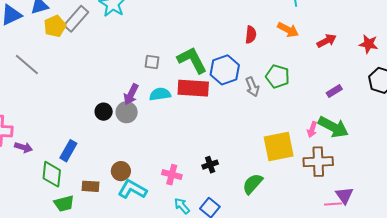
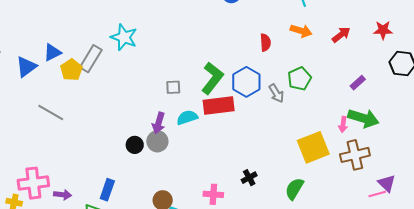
green L-shape: (192, 60) -> (212, 78), turned 76
green pentagon: (278, 76) -> (299, 79), turned -30

